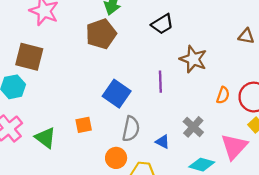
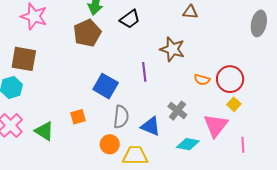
black trapezoid: (162, 24) -> (130, 19), moved
brown triangle: (246, 36) -> (190, 12), moved
orange semicircle: (223, 95) -> (202, 80), turned 91
blue triangle: (163, 142) -> (151, 126), size x1.5

